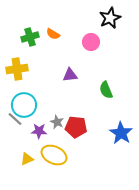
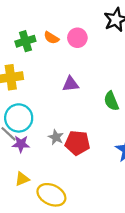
pink circle: (91, 42) -> (77, 38), moved
purple star: (39, 131) -> (21, 144), moved
yellow ellipse: (54, 155) -> (51, 195), moved

